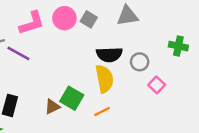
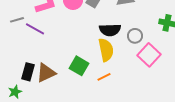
pink square: (157, 85) -> (149, 55), size x1.6
brown triangle: (52, 107) -> (46, 73), moved, size x1.5

